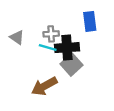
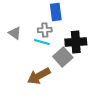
blue rectangle: (90, 21) -> (56, 12), moved
black cross: (67, 48) -> (76, 42), moved

